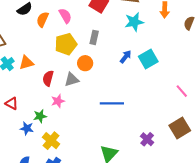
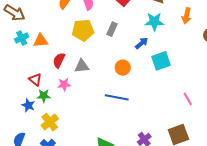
blue arrow: (126, 57) -> (142, 43), moved
orange circle: (85, 63) -> (123, 68), moved
red triangle: (12, 103) -> (35, 79), moved

